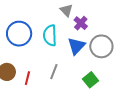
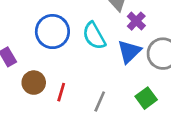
cyan semicircle: (50, 35) -> (94, 36), turned -30
gray line: (54, 72) -> (100, 101), moved

